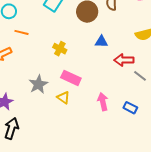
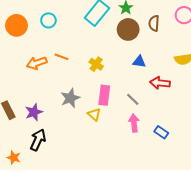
orange line: (22, 32) -> (61, 57), moved
gray line: (140, 76) -> (133, 99), moved
pink rectangle: (71, 78) -> (104, 95), turned 66

